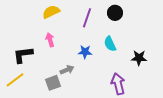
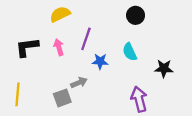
purple line: (87, 18) -> (86, 39), moved
black L-shape: (23, 55) -> (27, 47), moved
yellow line: (15, 80) -> (18, 94), turned -48

